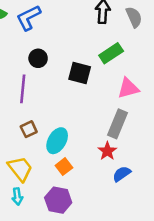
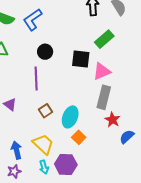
pink triangle: (128, 88) -> (102, 71), moved
gray rectangle: (118, 124) -> (104, 97), moved
purple hexagon: (58, 200) -> (66, 164), moved

